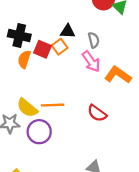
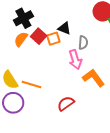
black cross: (19, 36) -> (23, 18), turned 30
red semicircle: (97, 113) -> (66, 104), turned 90

